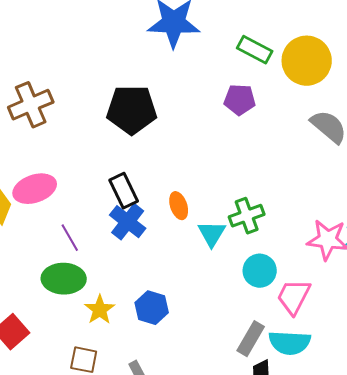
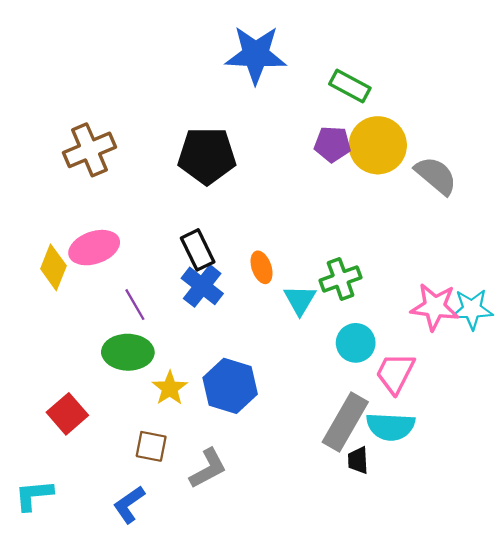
yellow circle: (307, 61) -> (378, 145), moved
blue hexagon: (152, 308) -> (230, 386), size x1.4
gray rectangle: (251, 339) -> (345, 422), size x1.4

